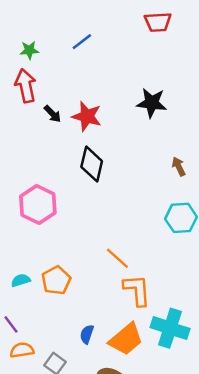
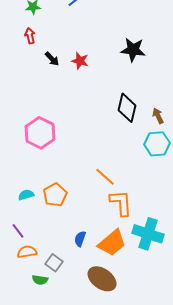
red arrow: (26, 86) -> (30, 36), size x0.6
red star: (87, 116) -> (80, 61), size x0.7
black diamond: (92, 164) -> (127, 108), moved
brown arrow: (179, 166) -> (158, 116), moved

